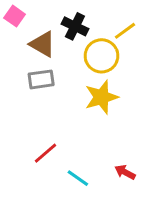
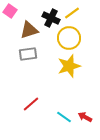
yellow line: (125, 31) -> (72, 13), moved
brown triangle: (43, 44) -> (29, 30), turned -48
cyan line: (78, 178) -> (64, 117), moved

